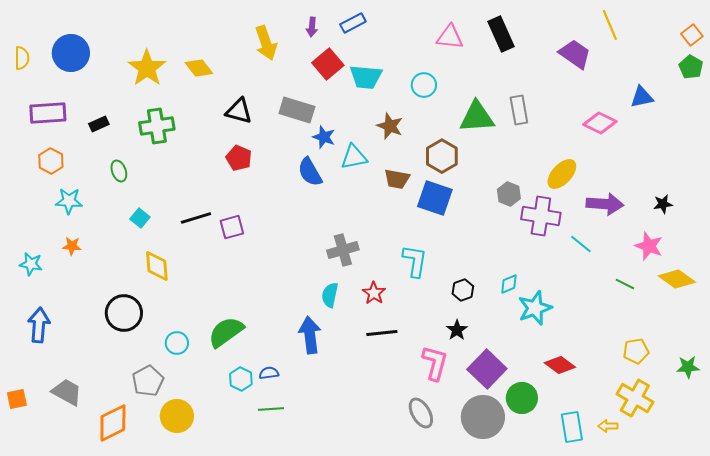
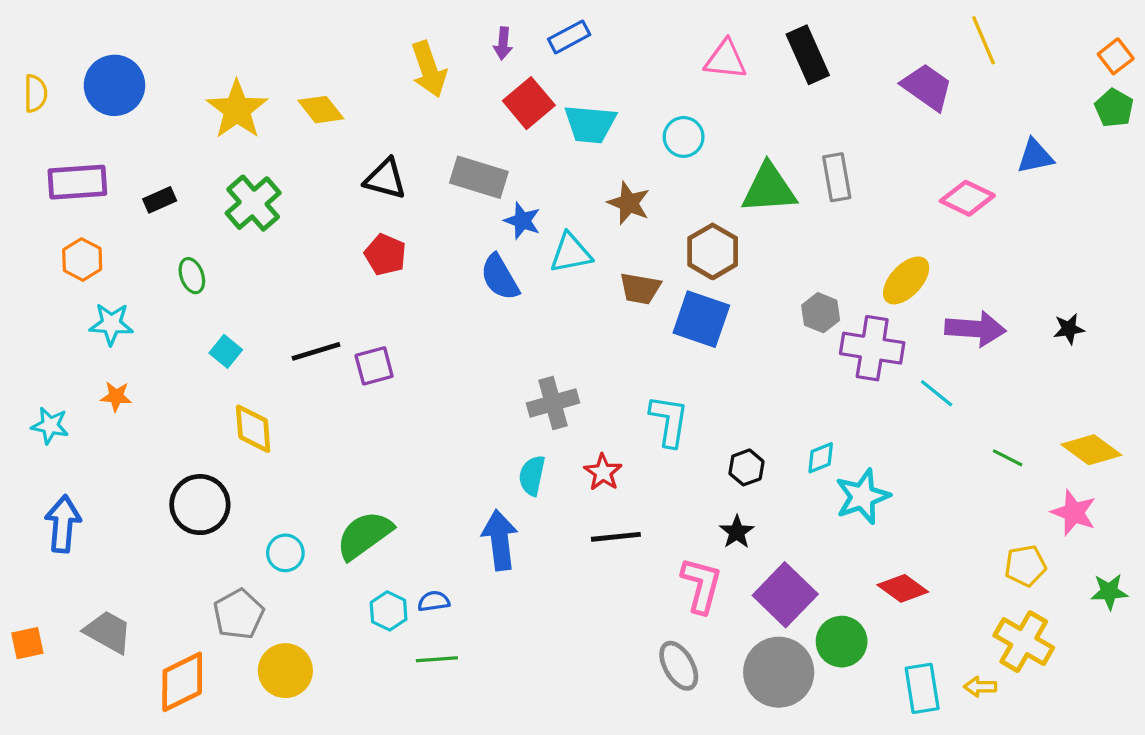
green cross: (157, 126) -> (253, 203), turned -32
pink star: (649, 246) -> (1074, 513), moved

